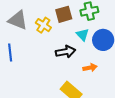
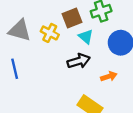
cyan triangle: (83, 35) -> (86, 37), moved

